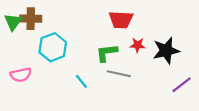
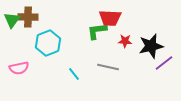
green L-shape: (107, 53) -> (97, 31), moved
purple line: (182, 85) -> (164, 63), moved

